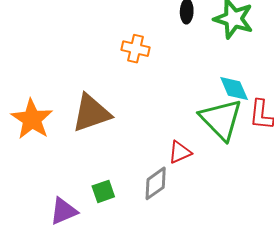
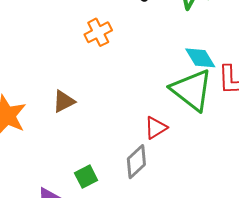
orange cross: (135, 49) -> (98, 32), turned -32
brown triangle: (91, 113) -> (64, 101), size x0.6

